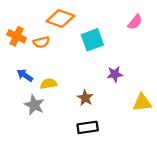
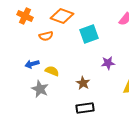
orange cross: (17, 36) -> (25, 16), moved
blue arrow: (25, 75) -> (32, 64), turned -48
yellow semicircle: (49, 84) -> (52, 71), turned 32

